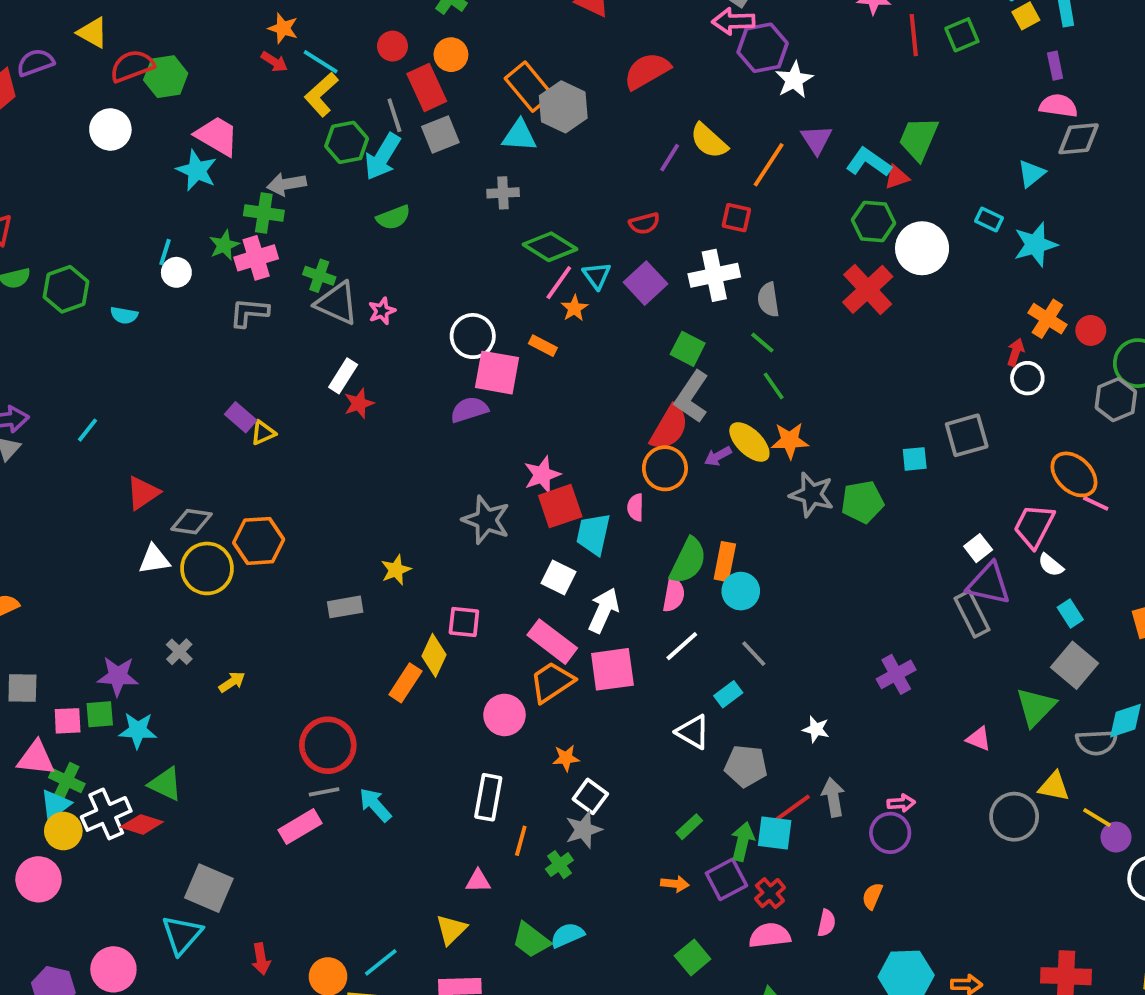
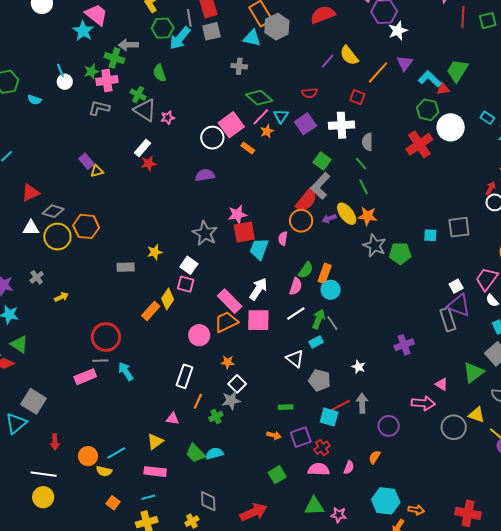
green semicircle: (393, 217) -> (160, 73), moved, turned 84
cyan line: (165, 252) -> (60, 70), turned -48
pink square: (497, 373) -> (231, 125), moved, turned 35
green semicircle: (688, 561) -> (306, 270), size x0.7
white square: (558, 577) -> (189, 265), moved
pink arrow: (901, 803) -> (423, 403), moved, size x1.6
green rectangle: (689, 827) -> (286, 407), turned 32
green arrow: (743, 841) -> (319, 319), moved

